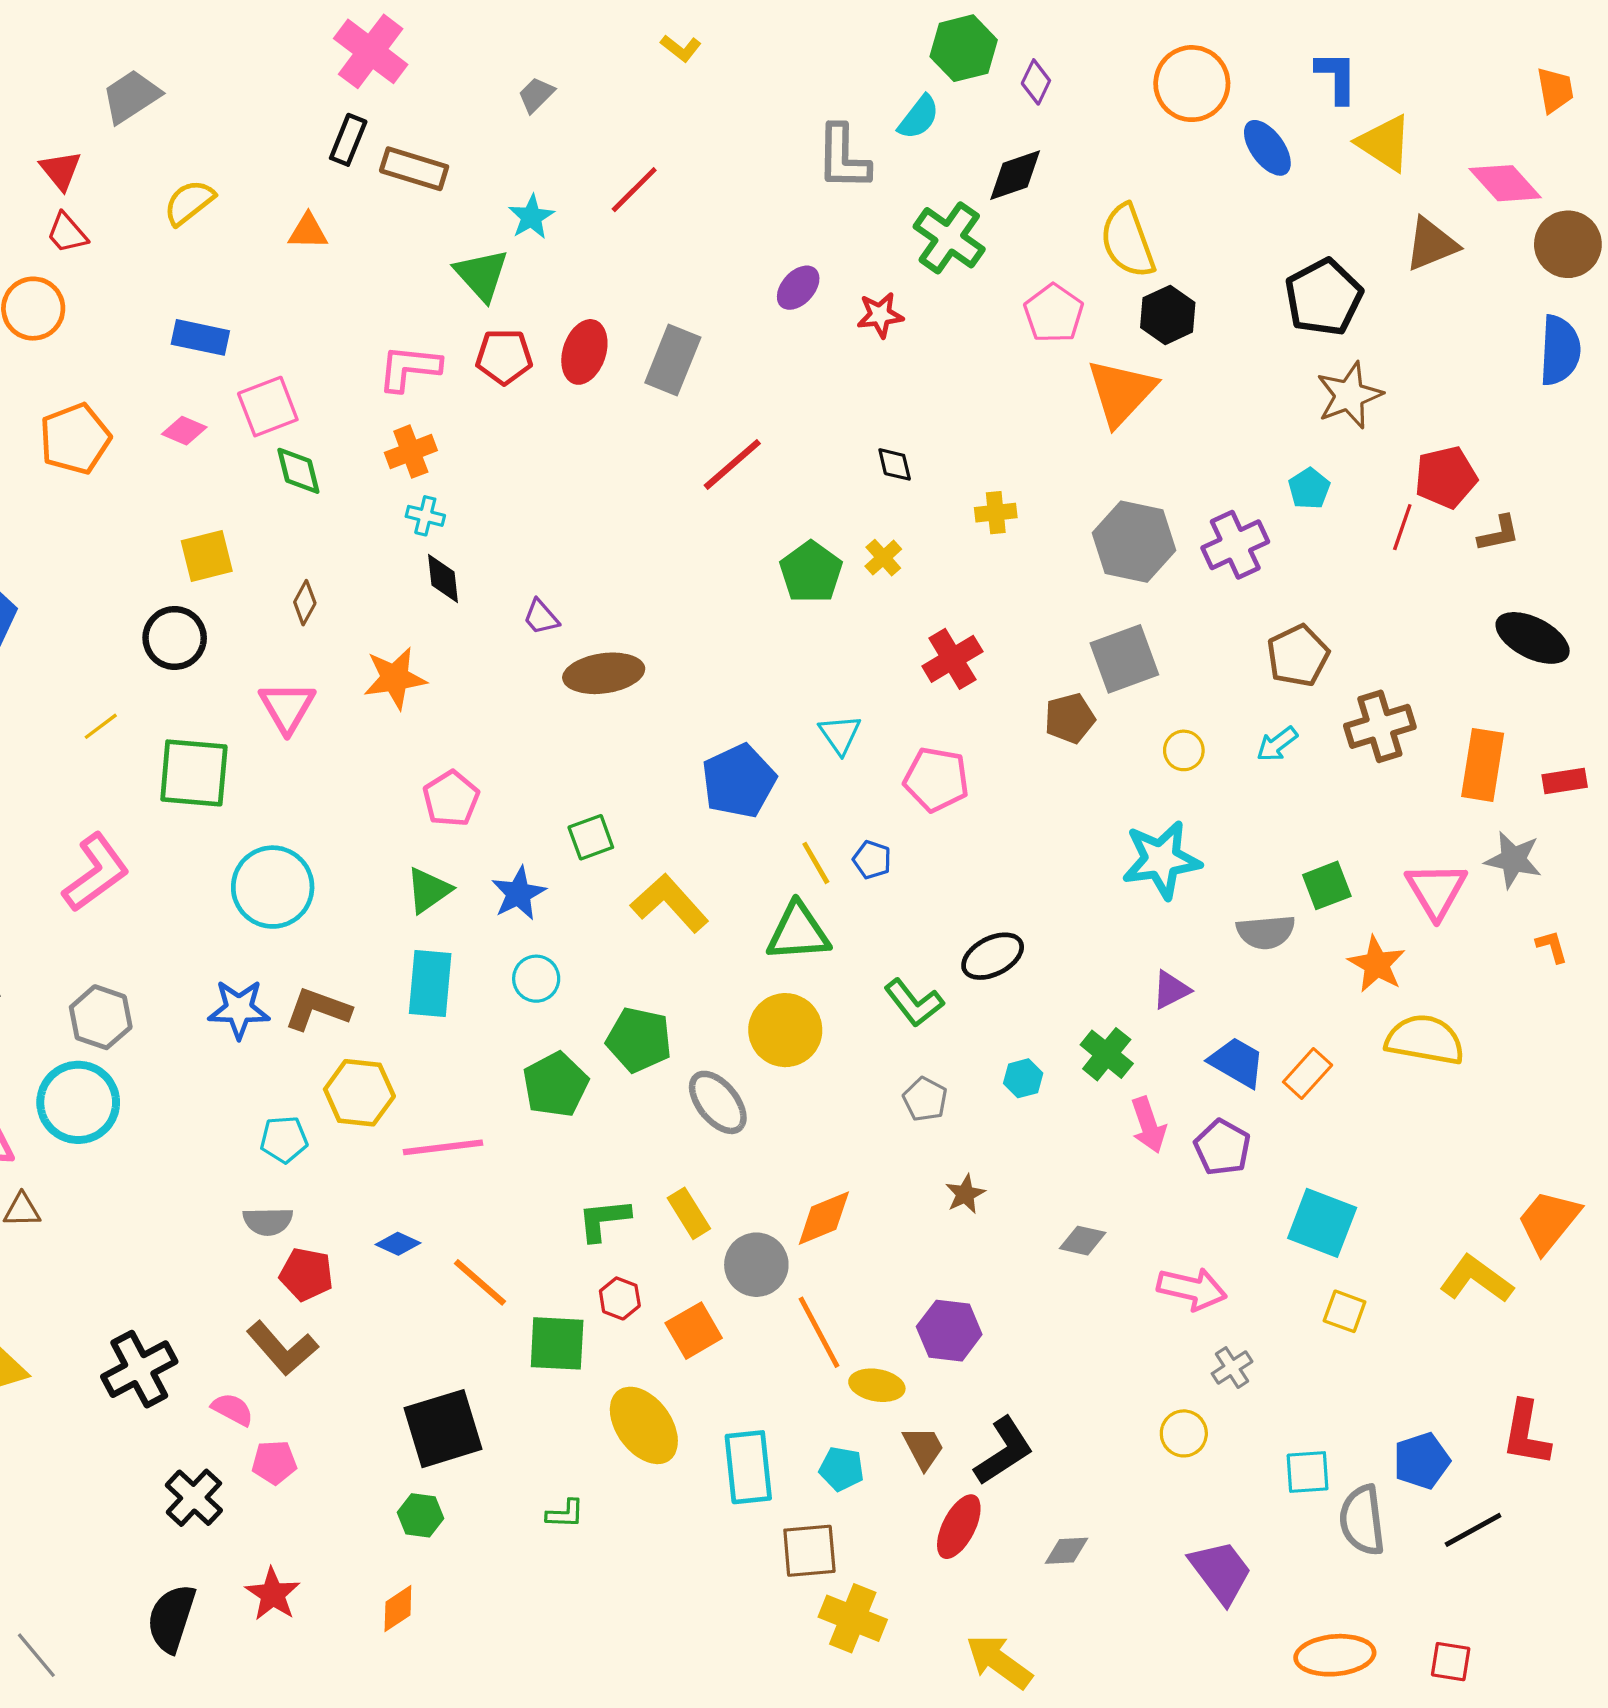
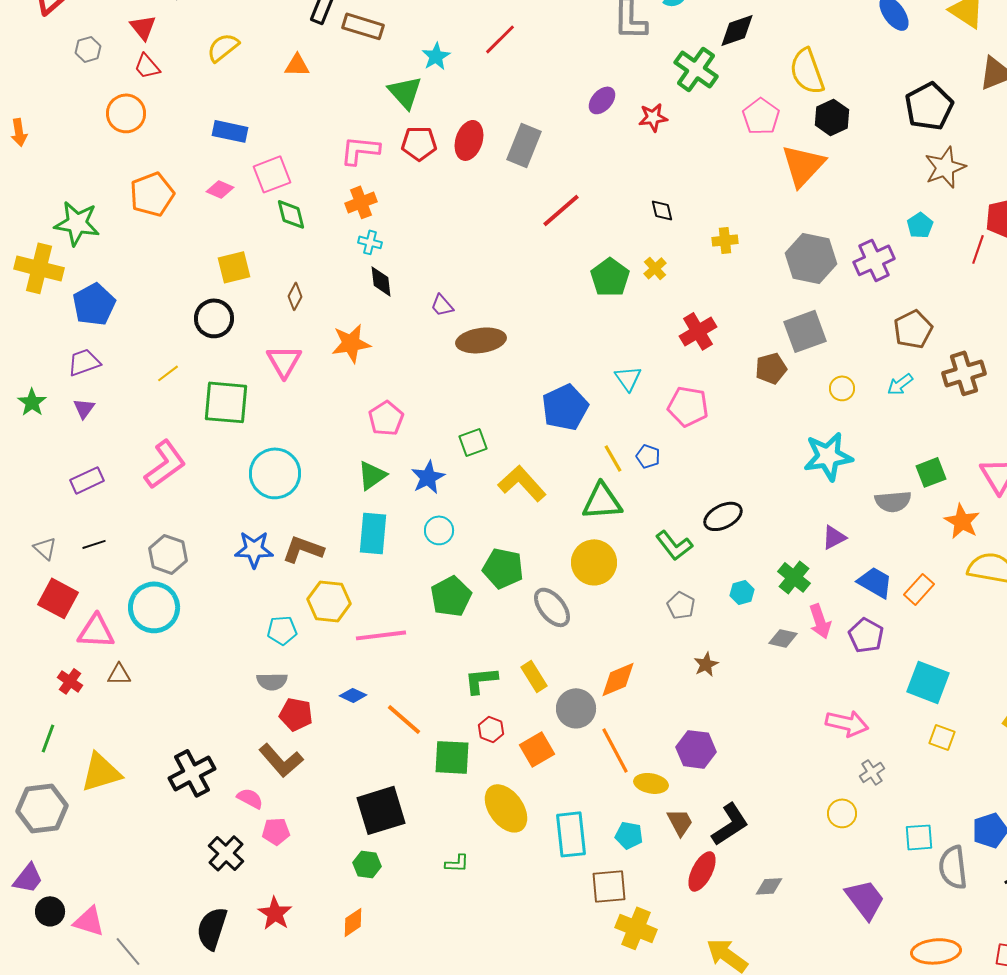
gray diamond: (1083, 1241) -> (783, 638), moved

